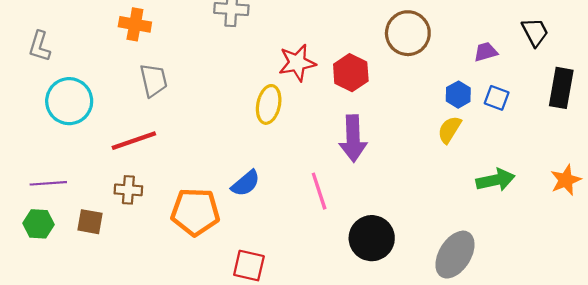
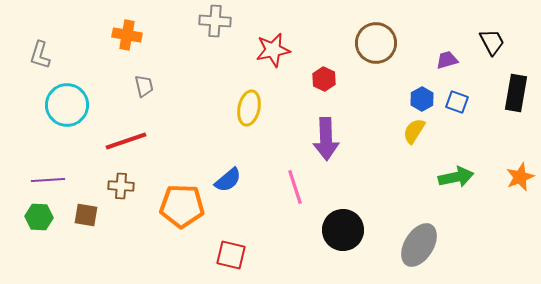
red star: (297, 63) -> (273, 50), moved
red hexagon: (351, 73) -> (324, 79), size x0.7
gray trapezoid: (154, 80) -> (144, 86), size x0.7

